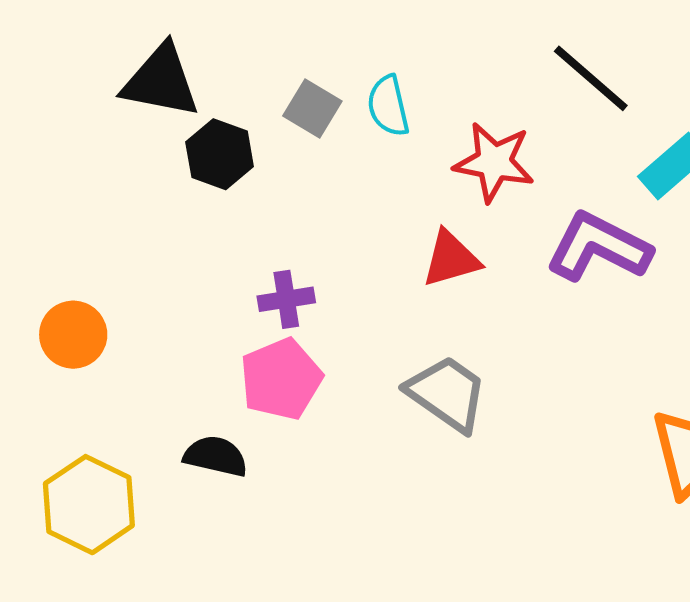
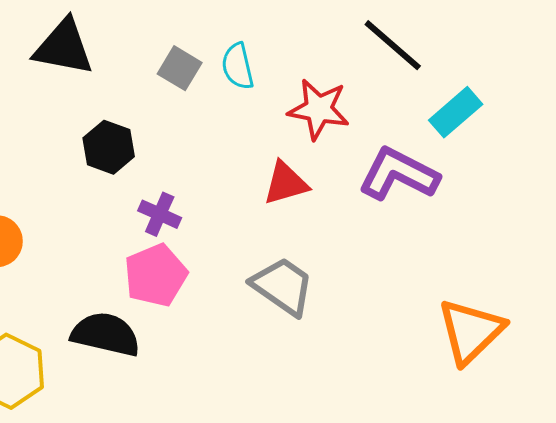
black hexagon: (220, 154) -> (109, 147), moved
purple cross: (286, 299) -> (160, 214), turned 33
black semicircle: (216, 456) -> (106, 334), size x1.4

